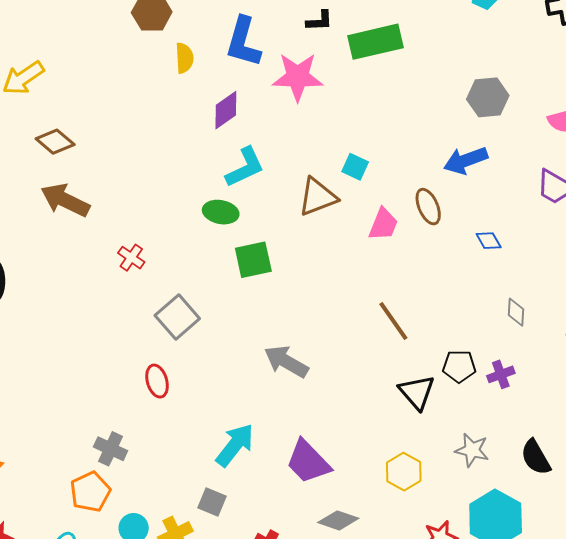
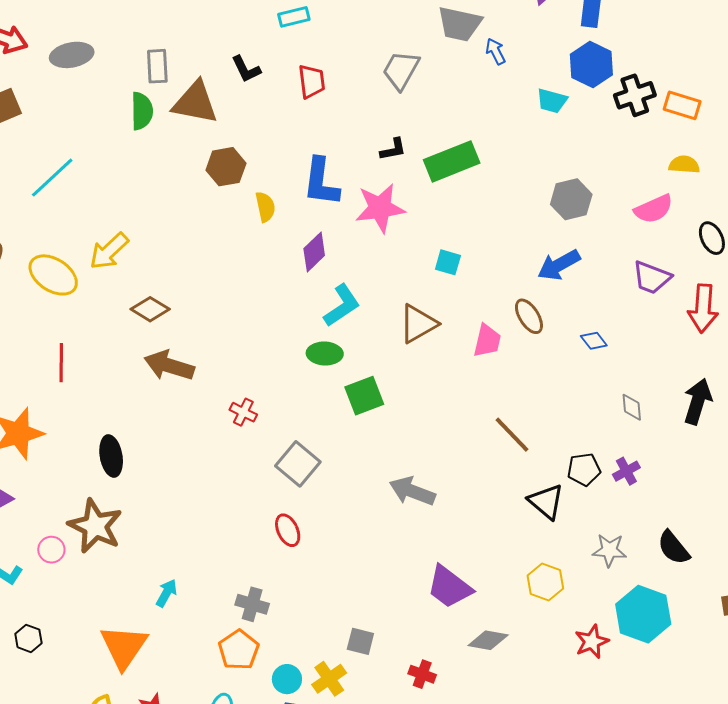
cyan square: (355, 167) -> (448, 262), moved
cyan arrow: (235, 445) -> (166, 593), moved, size x0.6

